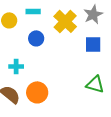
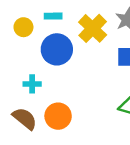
blue circle: (36, 38) -> (57, 49), size x1.6

